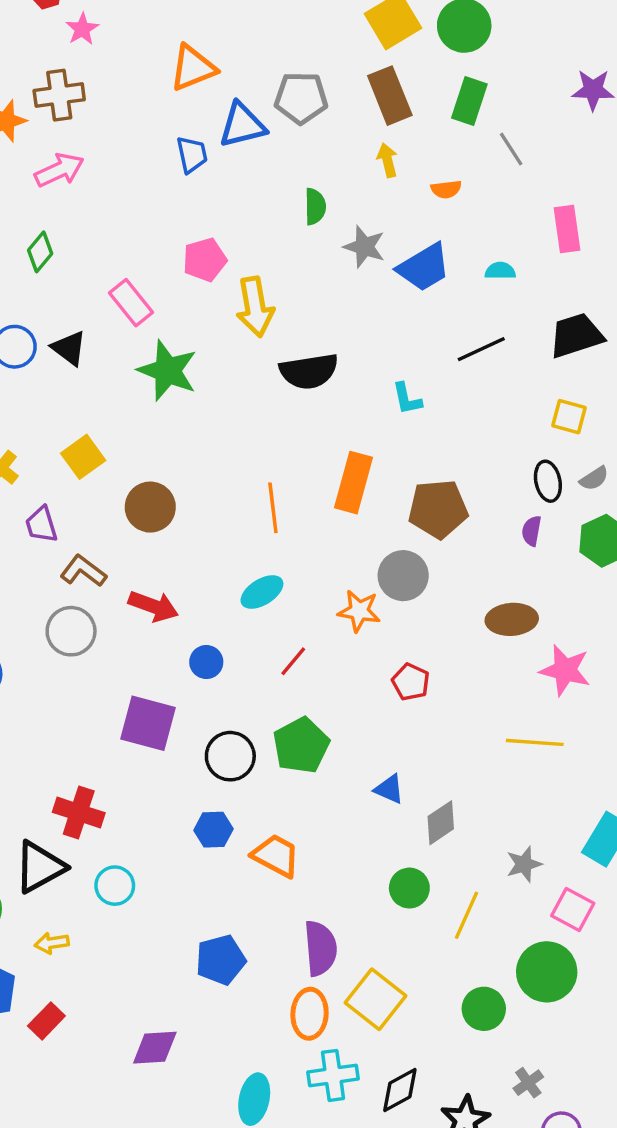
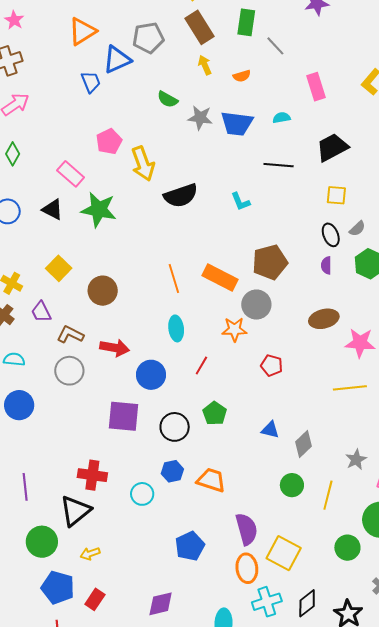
green semicircle: (315, 207) -> (168, 99), turned 130
blue trapezoid: (424, 267) -> (237, 124), turned 48
black triangle: (69, 348) -> (53, 210), moved
black line: (481, 349) -> (279, 165), turned 40
orange rectangle: (354, 483) -> (220, 278), moved, turned -68
cyan ellipse: (262, 592) -> (176, 328), turned -55
blue circle: (206, 662) -> (151, 375), size x1.5
green pentagon: (301, 745) -> (215, 413), size x0.7
cyan circle: (115, 886) -> (142, 494), moved

